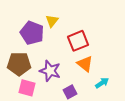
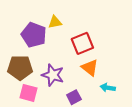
yellow triangle: (52, 21) -> (55, 22), turned 40
cyan arrow: (102, 83) -> (108, 88), turned -136

